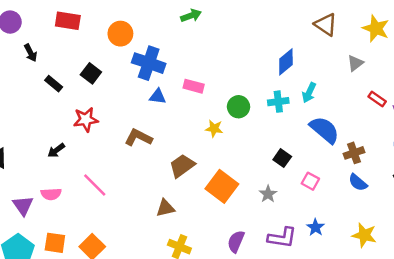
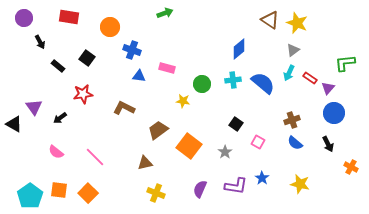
yellow star: (376, 28) -> (297, 23), moved
blue cross: (149, 63) -> (132, 50), size x0.7
cyan arrow: (309, 93) -> (289, 73), moved
blue semicircle: (324, 130) -> (263, 83), moved
pink line: (95, 185) -> (95, 157), moved
pink semicircle: (51, 194) -> (56, 152), turned 42
purple triangle: (23, 206) -> (34, 107), moved

